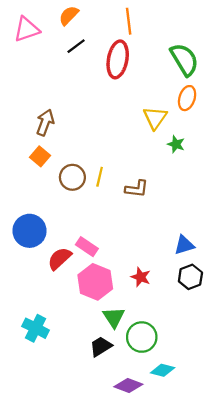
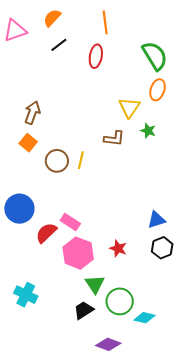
red ellipse: (118, 59) -> (96, 56), size x0.7
brown L-shape: (137, 189) -> (114, 138), moved
cyan diamond: (163, 370) -> (145, 318), moved

